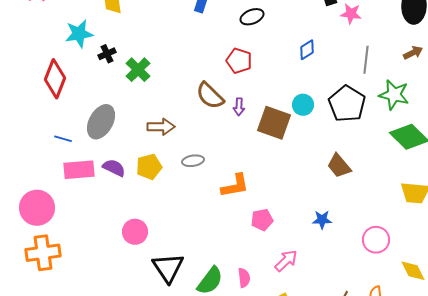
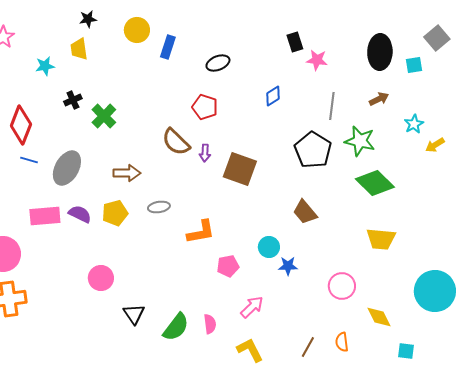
cyan star: (79, 34) -> (45, 66), moved, size x0.7
cyan circle: (303, 105) -> (269, 247), moved
blue line: (63, 139) -> (29, 160), moved
black triangle: (168, 268) -> (134, 314), size x0.7

